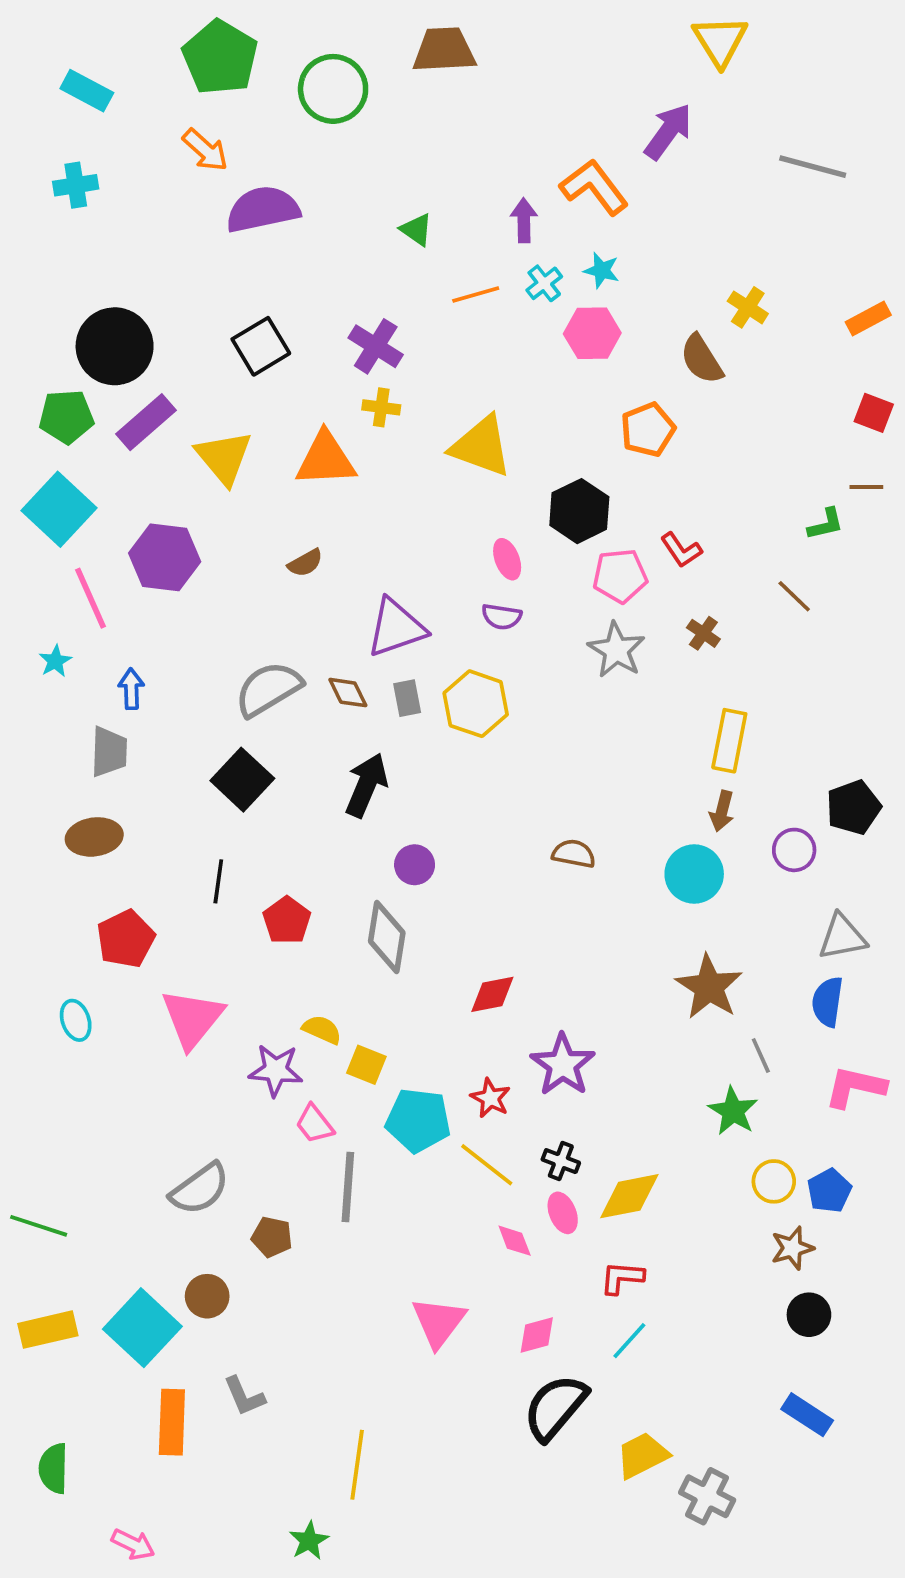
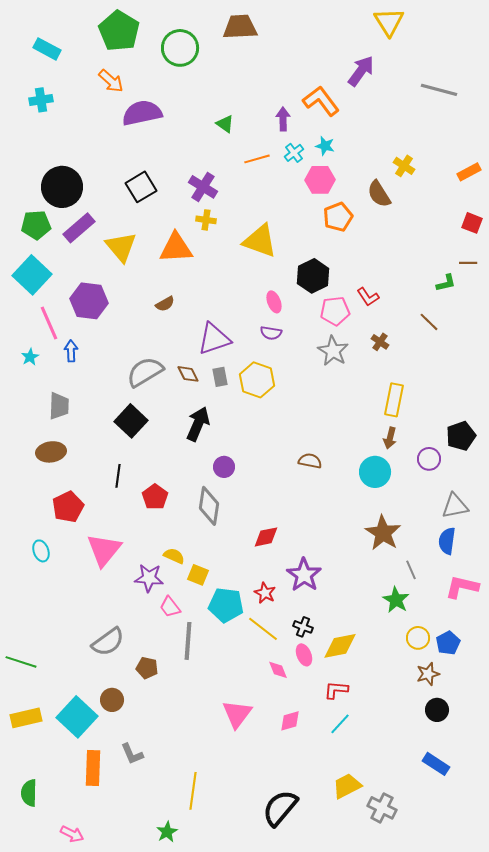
orange pentagon: (648, 430) -> (338, 217), moved
blue arrow: (131, 689) -> (71, 351), moved
black semicircle: (555, 1407) -> (280, 808), moved

